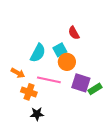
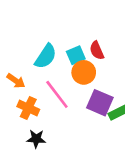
red semicircle: (74, 33) -> (97, 50), moved
pink line: (49, 80) -> (57, 94), turned 35

